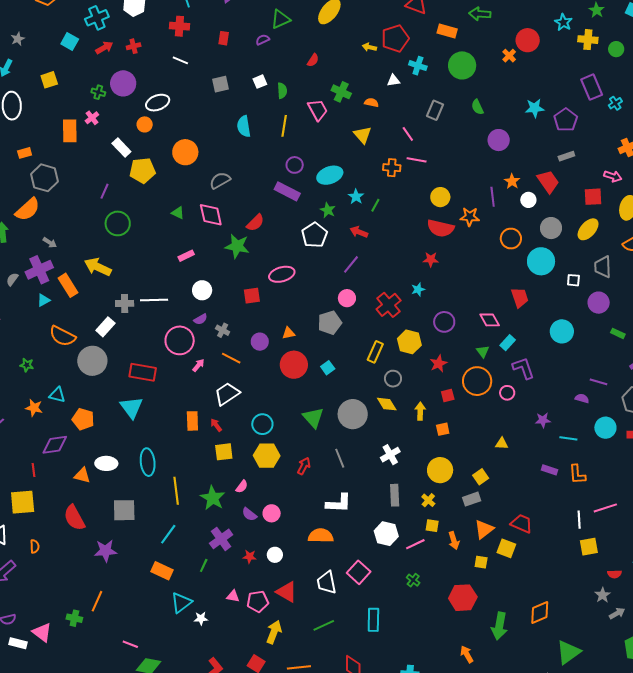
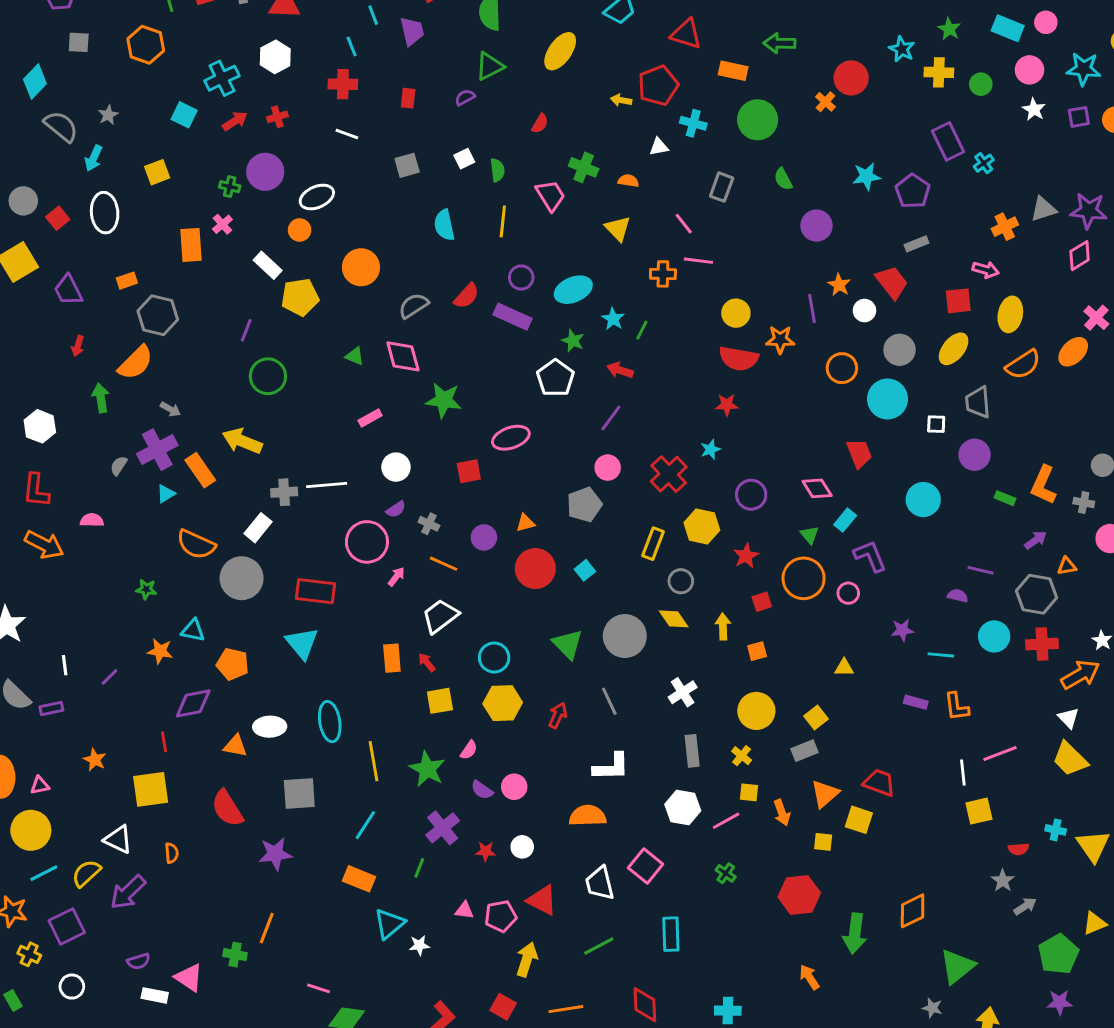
red semicircle: (255, 223) -> (466, 296), moved

